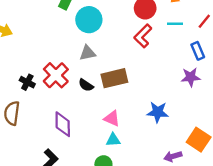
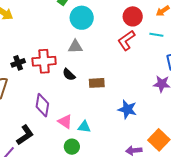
red cross: (56, 75) -> (44, 61), turned 30
brown rectangle: (114, 78) -> (97, 83), moved, size x0.7
black cross: (27, 82) -> (18, 63), turned 32
pink triangle: (112, 118) -> (65, 122), moved

